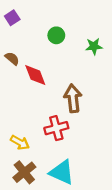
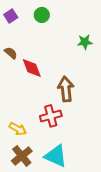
green circle: (56, 35) -> (42, 15), moved

